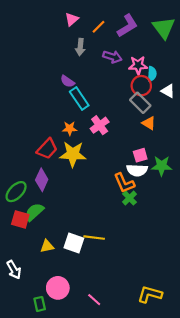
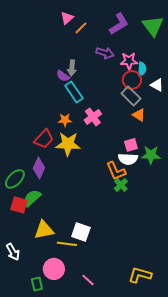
orange line: (98, 27) -> (81, 28), moved
gray arrow: (80, 47) -> (72, 68), moved
yellow line: (94, 238) -> (67, 244), moved
white square: (74, 243) -> (81, 232), moved
yellow triangle: (47, 246) -> (44, 230), size x1.5

